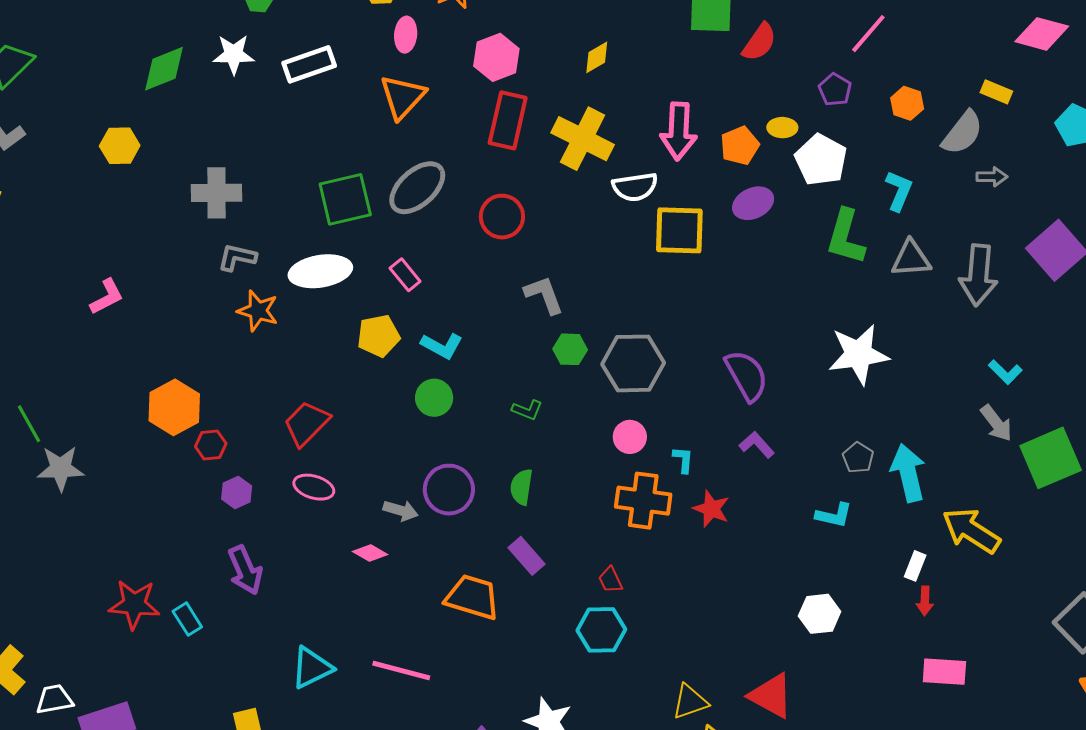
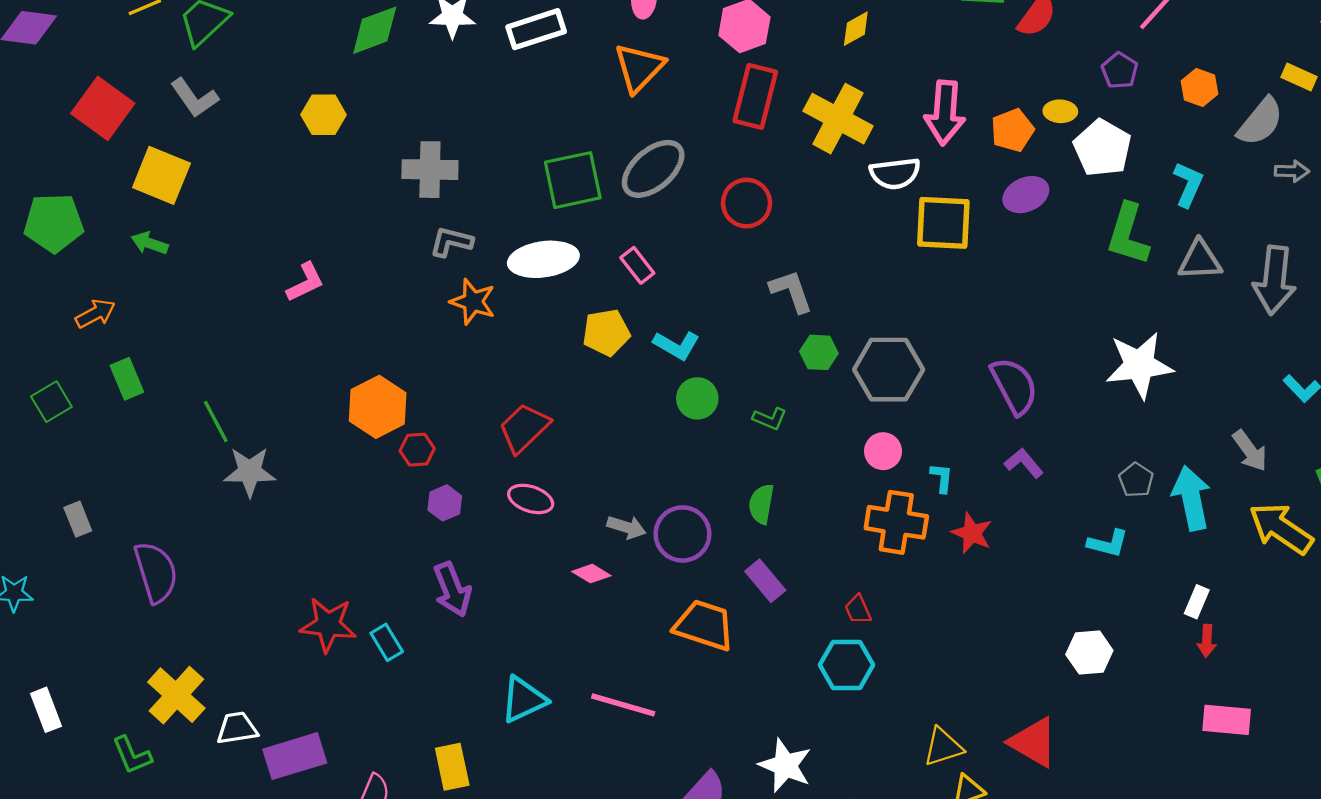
green circle: (434, 398) -> (697, 398), moved
gray arrow: (996, 423) -> (1250, 451), moved
purple circle: (449, 490) -> (682, 534), moved
yellow arrow: (971, 531) -> (1281, 528), moved

